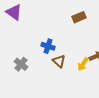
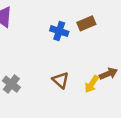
blue cross: (48, 46) -> (59, 31), moved

